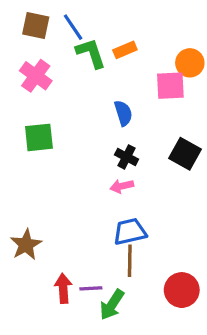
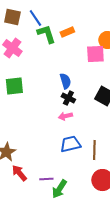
blue semicircle: (123, 113) -> (65, 81), moved
brown line: (130, 261) -> (94, 150), moved
red arrow: (63, 288) -> (19, 173), moved, turned -36

